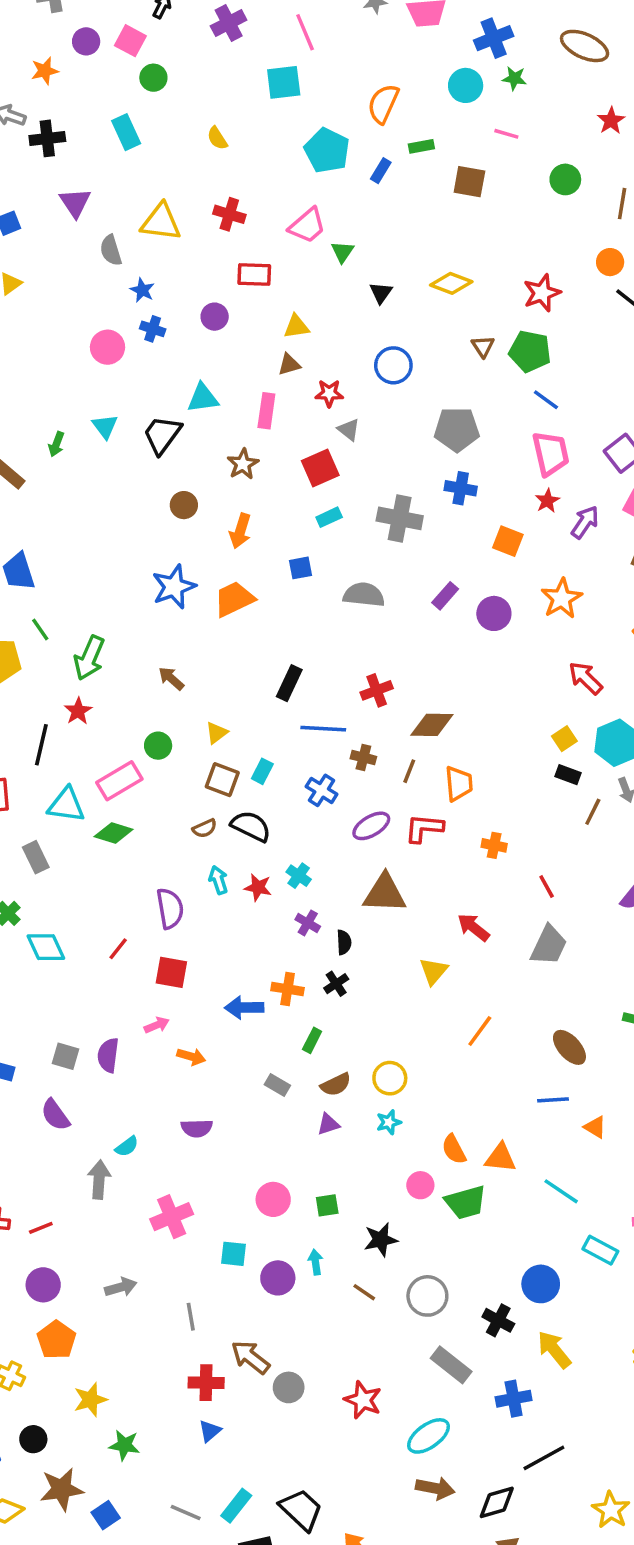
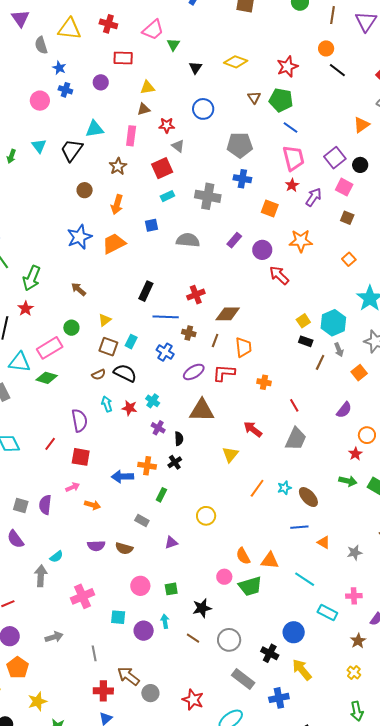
orange star: (562, 598) -> (301, 241), turned 30
red arrow: (586, 678) -> (279, 275), moved
brown semicircle: (336, 1085) -> (124, 548), moved, turned 42
cyan star: (389, 1122) -> (284, 488), moved

